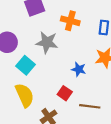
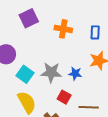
gray star: (47, 42) -> (51, 72), moved

